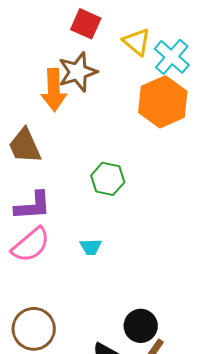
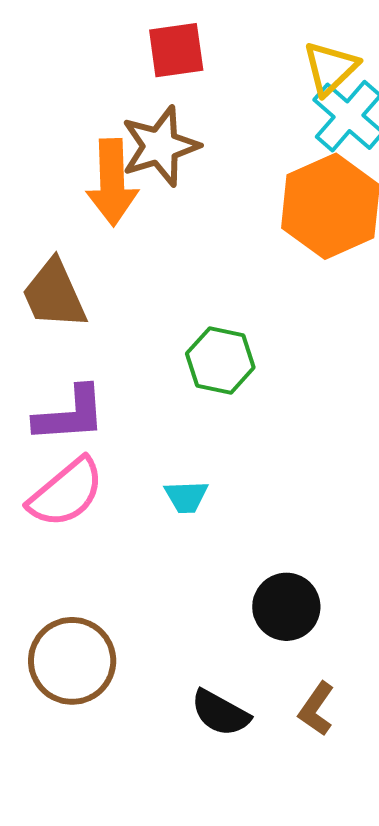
red square: (86, 24) -> (176, 50), turned -32
yellow triangle: (137, 42) -> (330, 68), moved, turned 36
black circle: (141, 326) -> (286, 607), moved

